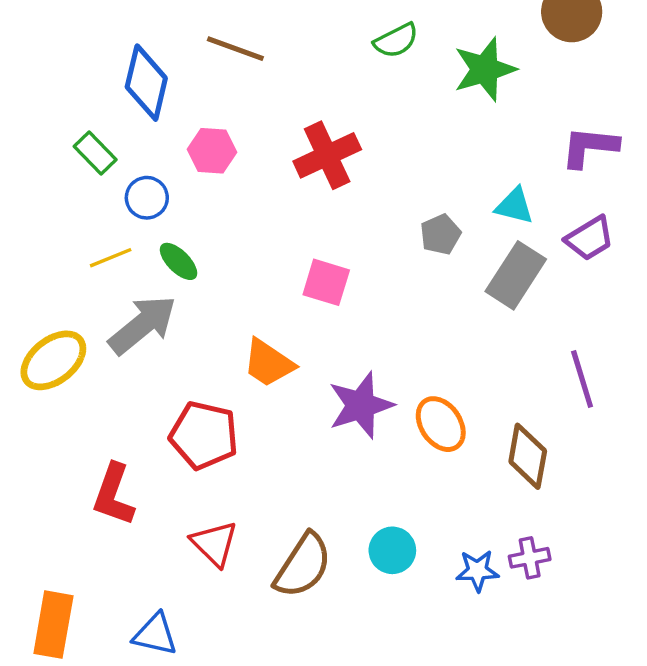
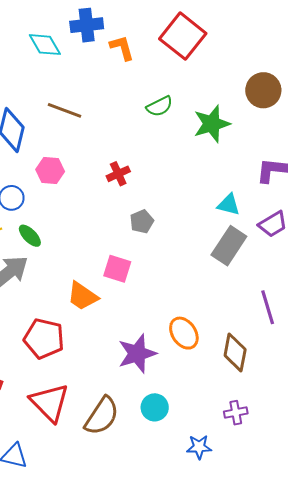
red cross: (327, 155) -> (118, 174), size x0.6
gray pentagon: (440, 234) -> (142, 222), moved
pink square: (326, 282) -> (117, 269), moved
purple star: (361, 405) -> (137, 354), moved
red triangle: (214, 544) -> (50, 403), size x1.4
blue star: (477, 571) -> (199, 447), moved

